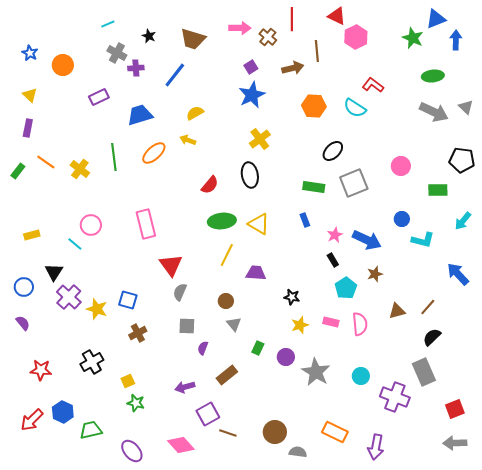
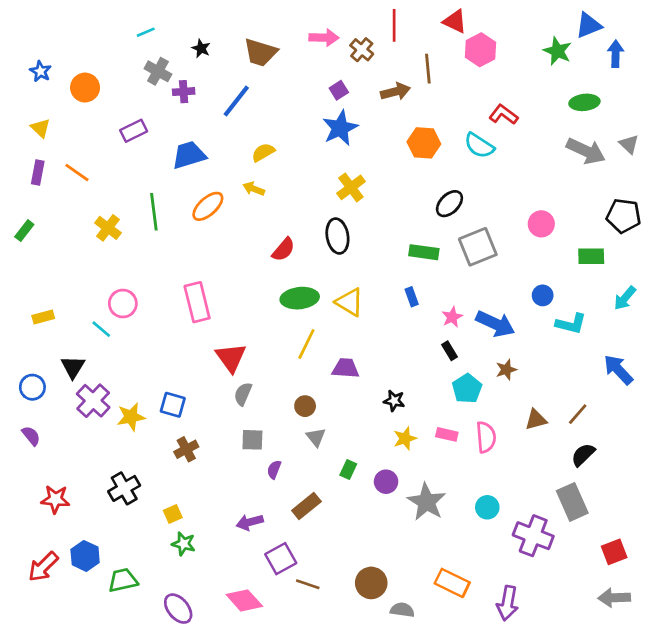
orange line: (46, 162) -> (77, 173), moved
yellow star: (97, 309) -> (131, 417), turned -30

